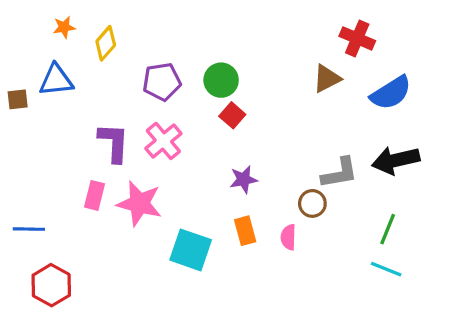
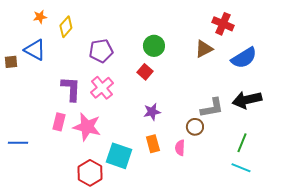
blue triangle: (56, 80) -> (35, 50), turned 35
green circle: (221, 80) -> (154, 46), moved
red hexagon: (51, 285) -> (90, 173), moved

